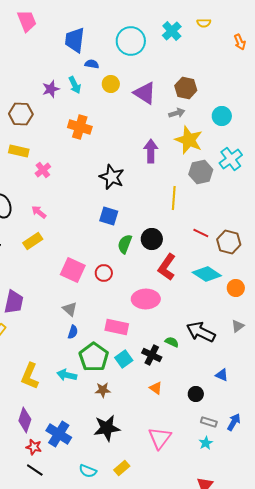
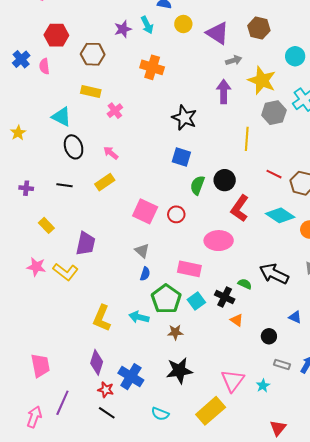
gray arrow: (177, 113) -> (234, 60), moved
orange triangle: (156, 388) -> (237, 320), moved
cyan star: (206, 443) -> (263, 386), moved
yellow rectangle: (122, 468) -> (211, 411), moved, size x1.8

